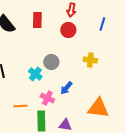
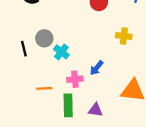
gray circle: (51, 62) -> (44, 38), moved
pink cross: (47, 98) -> (75, 79), turned -32

